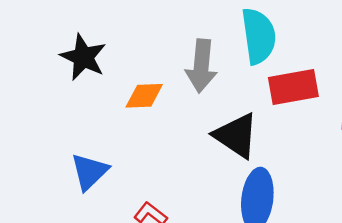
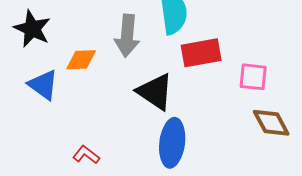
blue triangle: (90, 172) -> (43, 85), moved, turned -40

